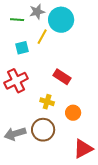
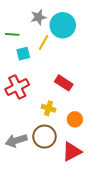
green line: (17, 20) -> (12, 34), moved
red triangle: (83, 149) -> (72, 152), moved

